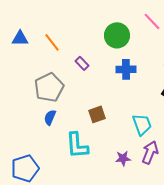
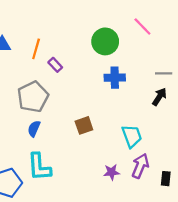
orange line: (52, 42) -> (36, 49), turned 54
purple rectangle: (82, 63) -> (55, 65), moved
cyan L-shape: (77, 145) -> (39, 167), moved

